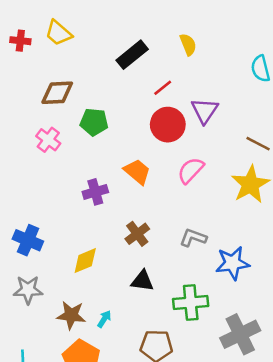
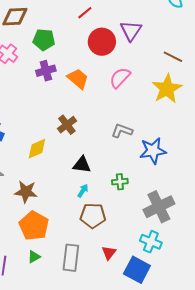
red line: (163, 88) -> (85, 13), moved
purple cross: (95, 192) -> (46, 71), moved
brown cross: (137, 234) -> (67, 125), moved
green cross: (191, 302) -> (120, 182), size x0.6
cyan arrow: (104, 319) -> (83, 191), moved

